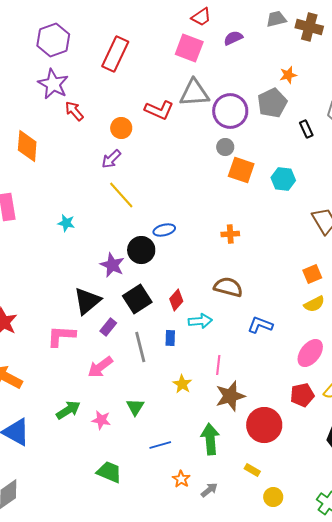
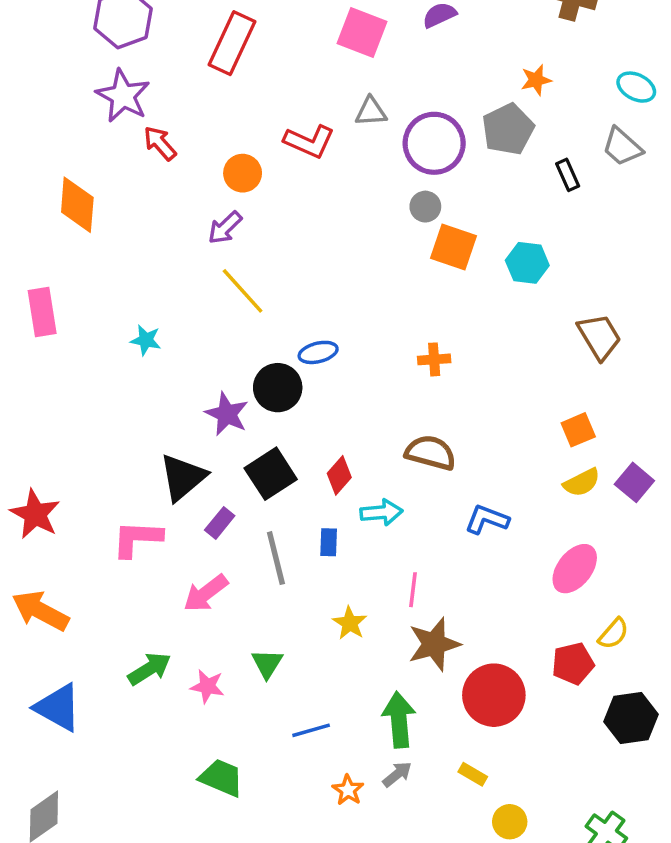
gray triangle: (194, 93) -> (371, 112), size x0.6
red pentagon: (302, 395) -> (573, 664), moved
gray arrow: (209, 490) -> (397, 774), moved

